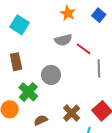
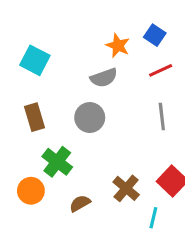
orange star: (68, 13) -> (118, 46), moved
red line: (84, 49) -> (161, 70), moved, turned -56
gray circle: (51, 75) -> (90, 118), moved

